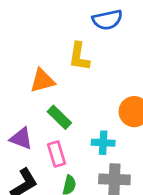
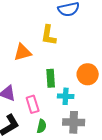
green rectangle: (59, 117) -> (51, 78), moved, turned 42

